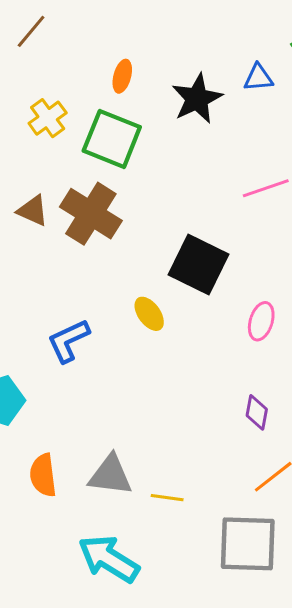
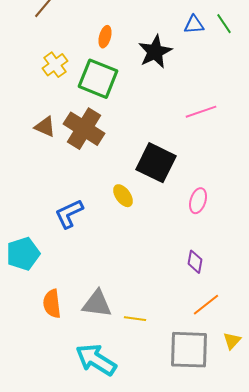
blue triangle: (258, 78) -> (194, 25), moved

